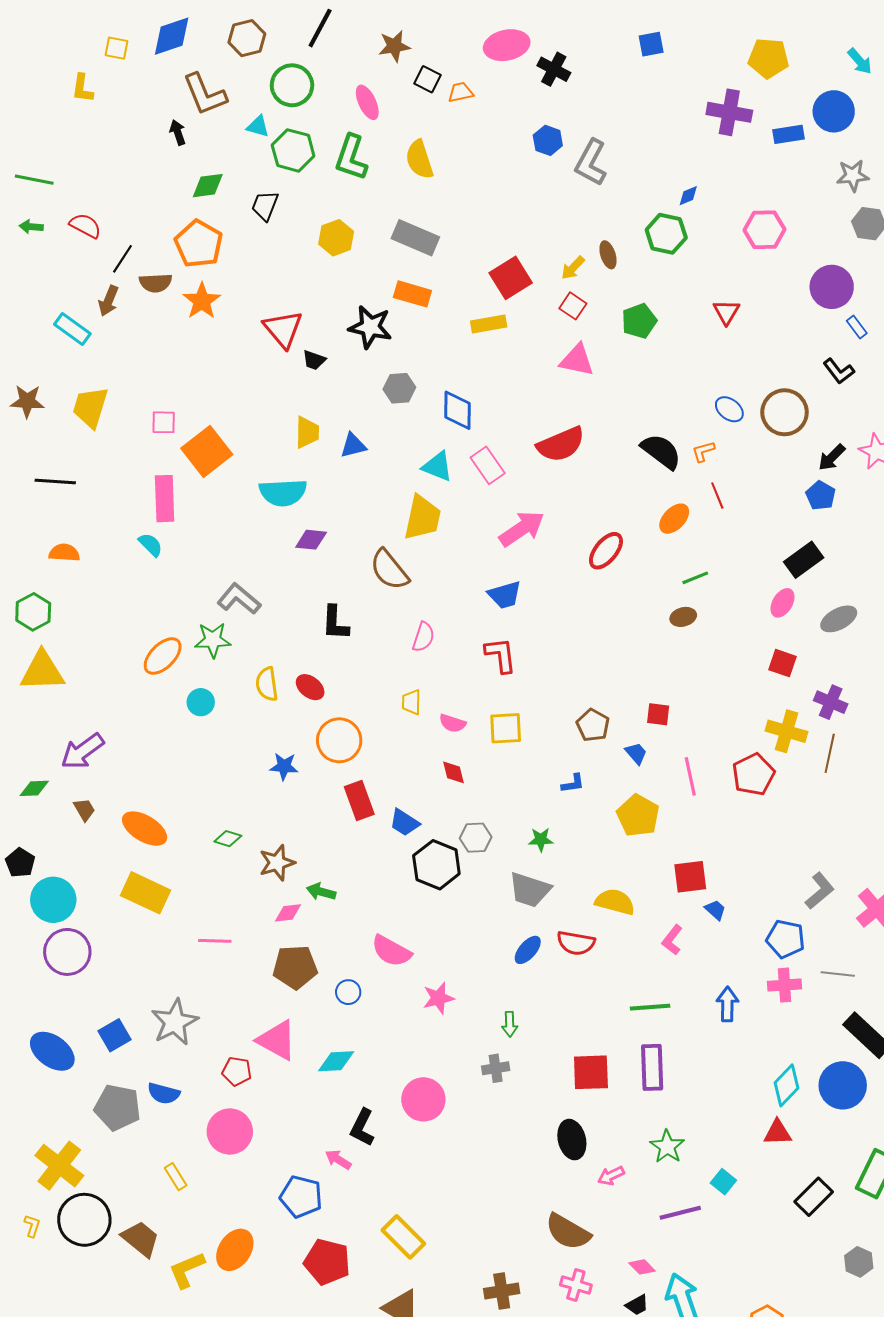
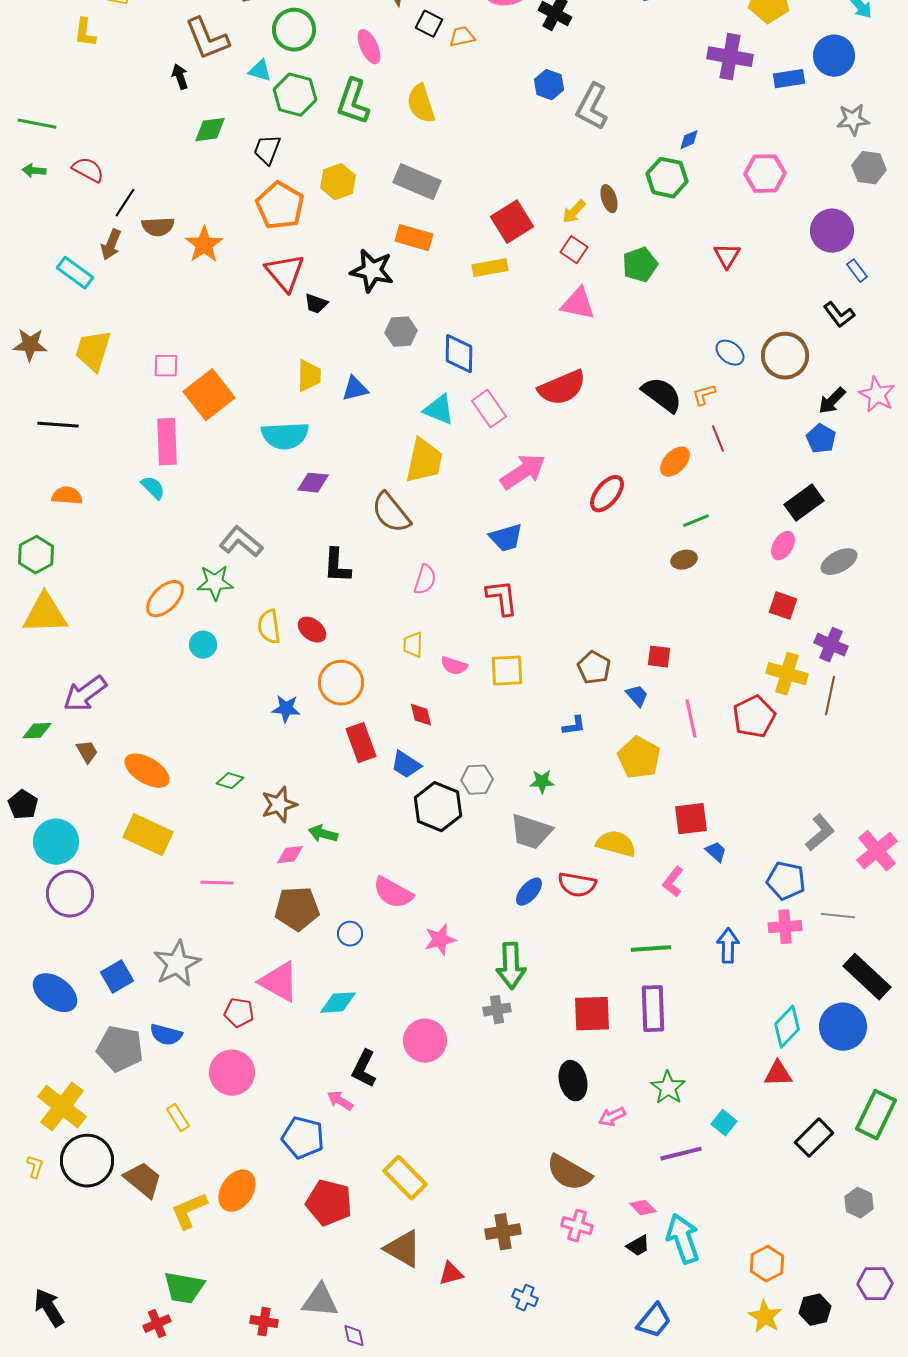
orange pentagon: (199, 244) -> (280, 206), moved
red diamond: (454, 772) -> (421, 715), moved
green arrow: (510, 1024) -> (511, 966), size x1.8

